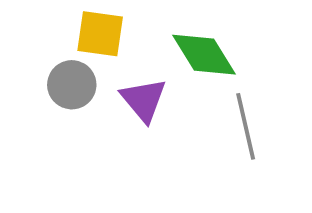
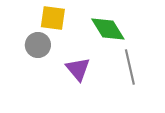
purple triangle: (144, 100) -> (78, 69), moved

